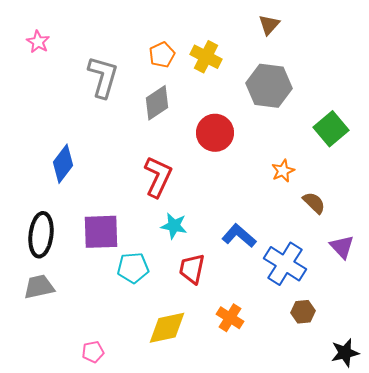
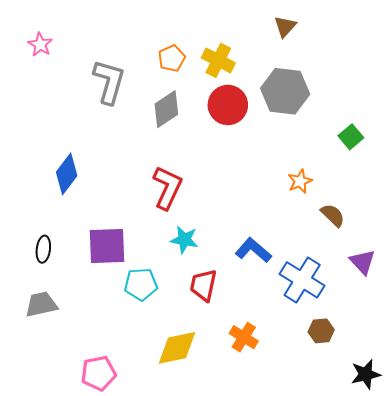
green square: (331, 129) -> (351, 137), size x0.7
red circle: (215, 133) -> (228, 105), moved
black ellipse: (41, 235) -> (43, 249), size x0.6
pink pentagon: (93, 352) -> (98, 373), size x1.5

